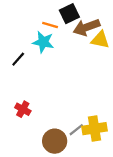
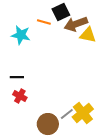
cyan star: (43, 42) -> (21, 35), moved
black line: (18, 59) -> (17, 77), moved, turned 48
yellow cross: (94, 129) -> (83, 113), turned -30

